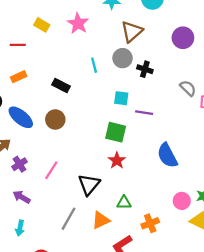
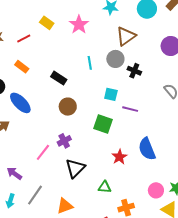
red line: (18, 45) -> (24, 38), turned -32
orange rectangle: (19, 77) -> (22, 67), turned 56
brown circle: (55, 120) -> (68, 107), moved
red star: (117, 160) -> (119, 157), moved
purple cross: (20, 164) -> (64, 141), moved
gray line: (68, 219) -> (35, 195), moved
orange triangle: (101, 220) -> (65, 206), moved

